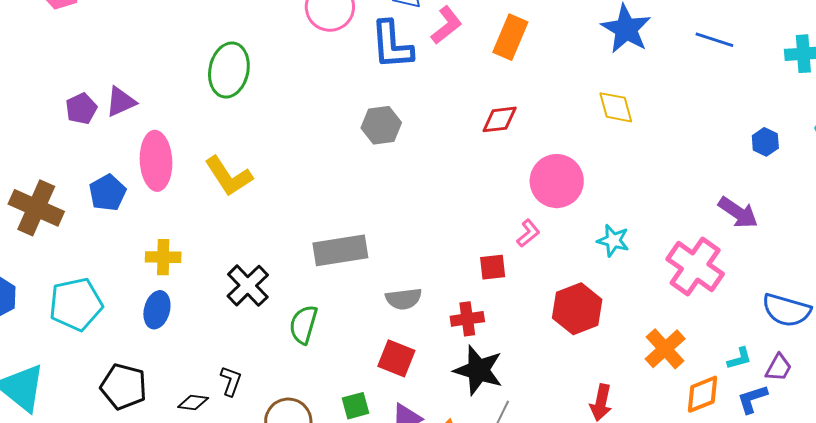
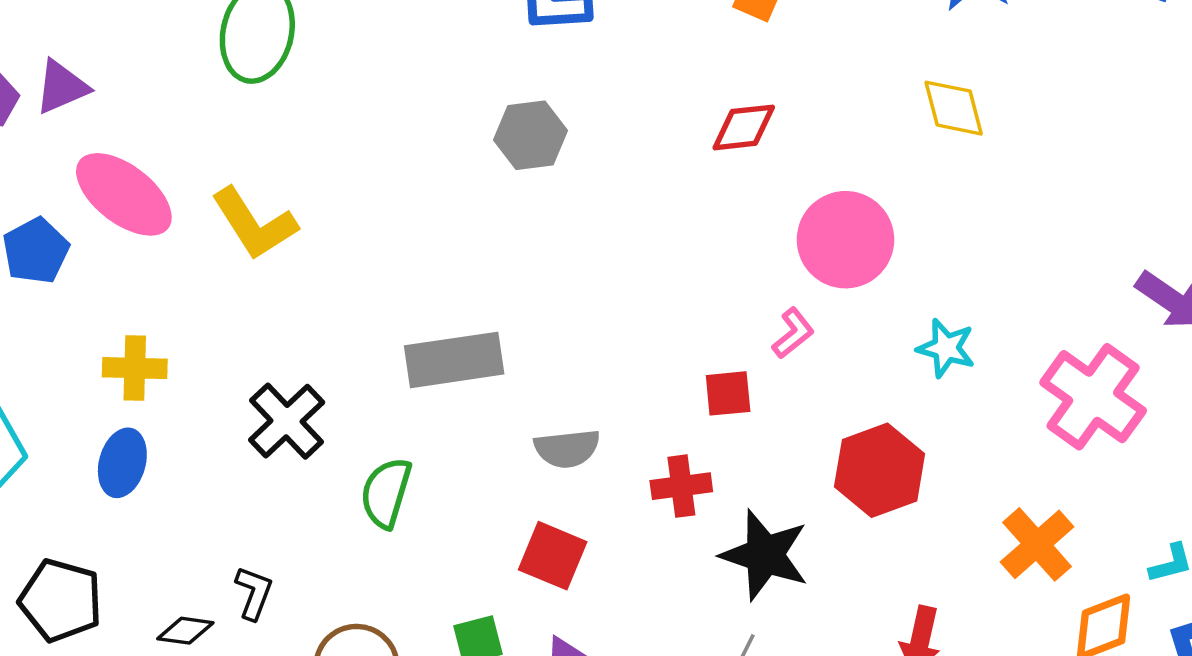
pink ellipse: (156, 161) -> (124, 194), turned -50
black star: (478, 370) -> (765, 555), moved

